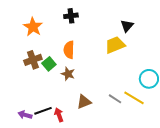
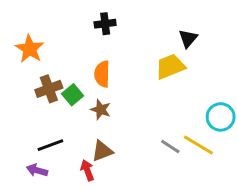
orange star: (33, 27) -> (30, 49), moved
brown triangle: (84, 102) -> (102, 151), moved
black line: (43, 111) -> (50, 145), moved

